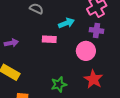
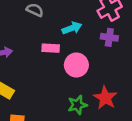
pink circle: (86, 51) -> (76, 65), moved
green star: (59, 84) -> (77, 105), moved

